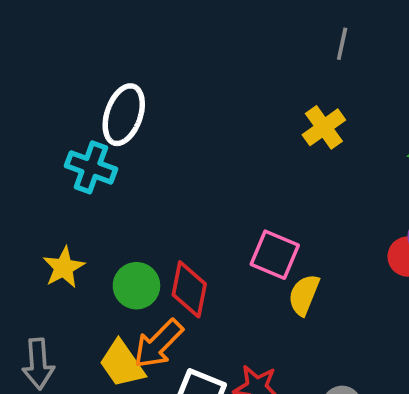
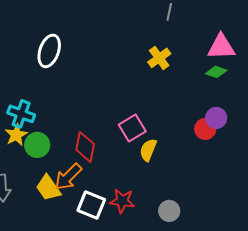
cyan cross: (91, 167) -> (21, 114), moved
pink square: (275, 255) -> (132, 128), turned 36
green circle: (136, 286) -> (37, 145), moved

